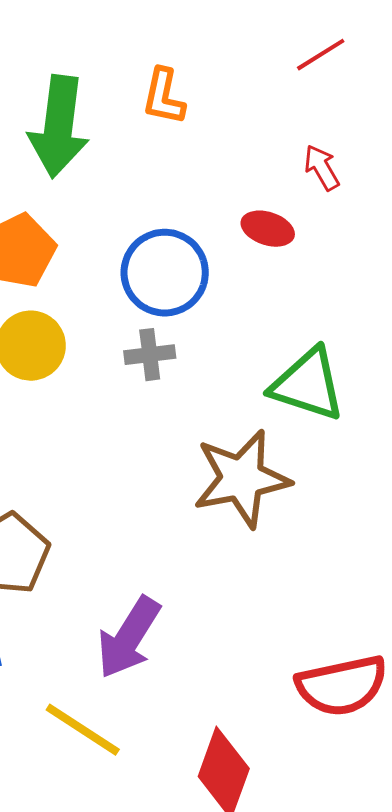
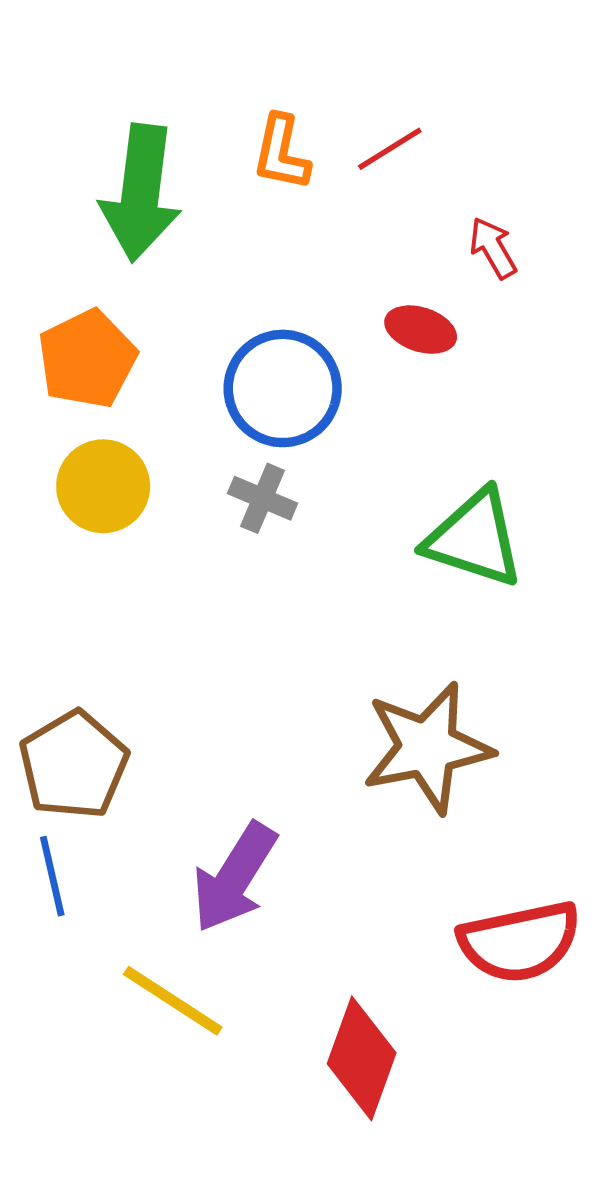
red line: (321, 55) -> (390, 149), moved
gray cross: (150, 355) -> (263, 498), turned 30
brown star: (242, 479) -> (427, 747), moved

